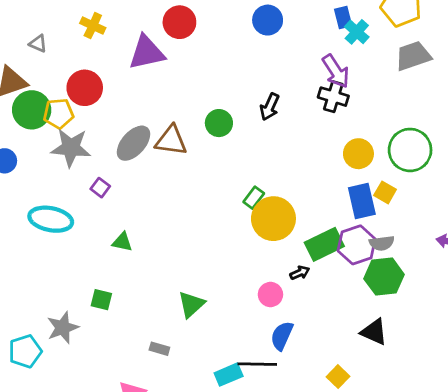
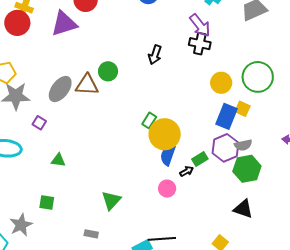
red circle: (85, 88) -> (17, 23), moved
green circle: (219, 123) -> (108, 71), moved
blue rectangle: (362, 201) -> (227, 116), turned 40
green rectangle: (324, 244) -> (200, 159), moved, size x0.6
blue semicircle: (282, 336) -> (168, 155), moved

